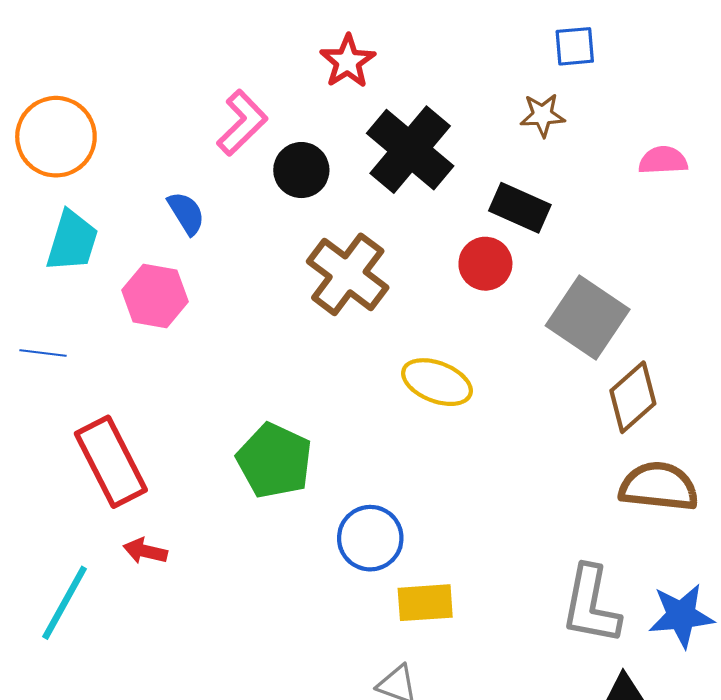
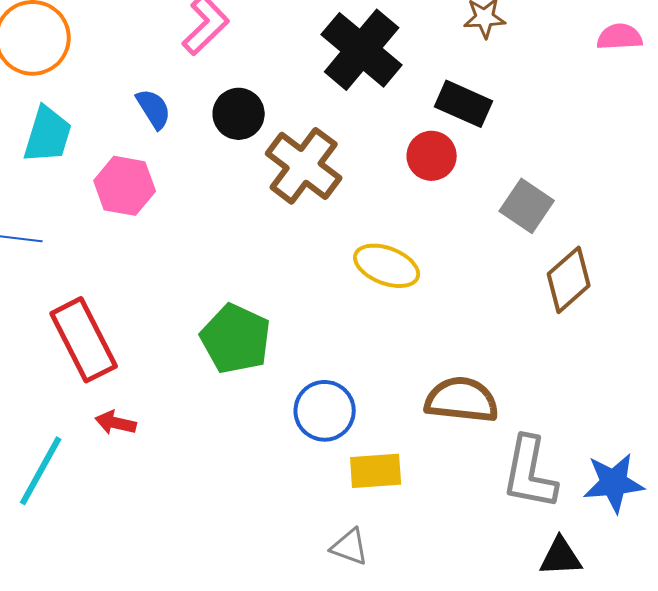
pink semicircle: (663, 160) -> (620, 37), moved
black circle: (301, 170) -> (239, 114), moved
gray square: (588, 318) -> (527, 206), size x0.7
brown semicircle: (659, 486) -> (462, 400), moved

